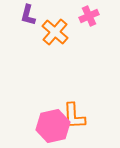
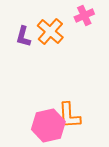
purple L-shape: (28, 15) -> (23, 36), moved

